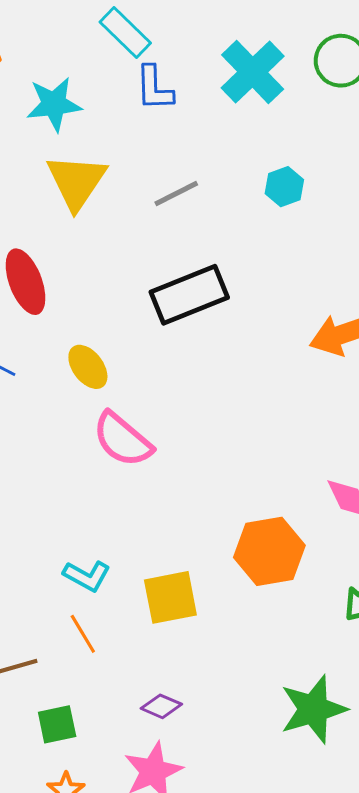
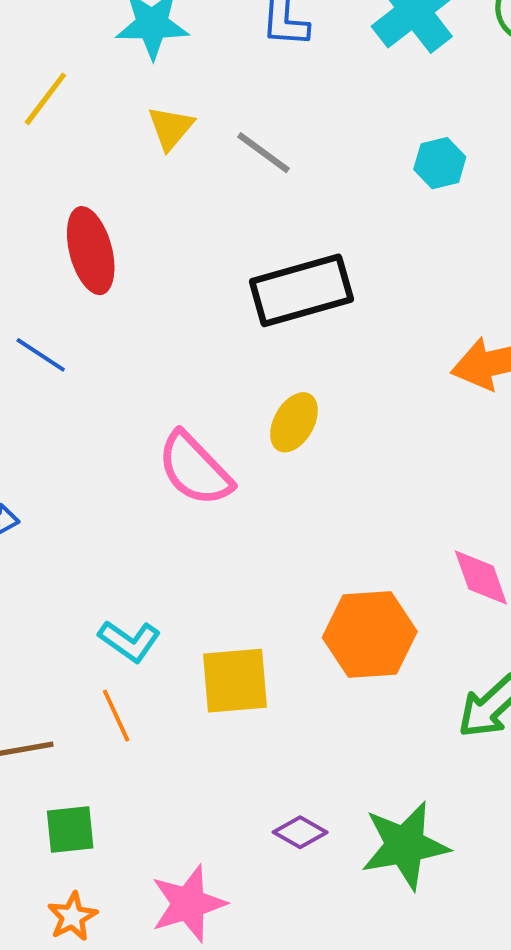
yellow triangle: (76, 182) -> (171, 128), size x0.6
gray line: (176, 194) -> (264, 153), moved, turned 57
yellow ellipse: (88, 367) -> (294, 422), moved, turned 60
purple diamond: (161, 706) -> (300, 832), moved

